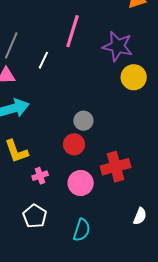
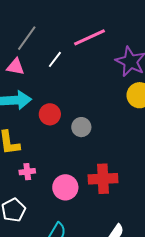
pink line: (73, 31) -> (90, 37), turned 36
red circle: (74, 144) -> (50, 114), moved

